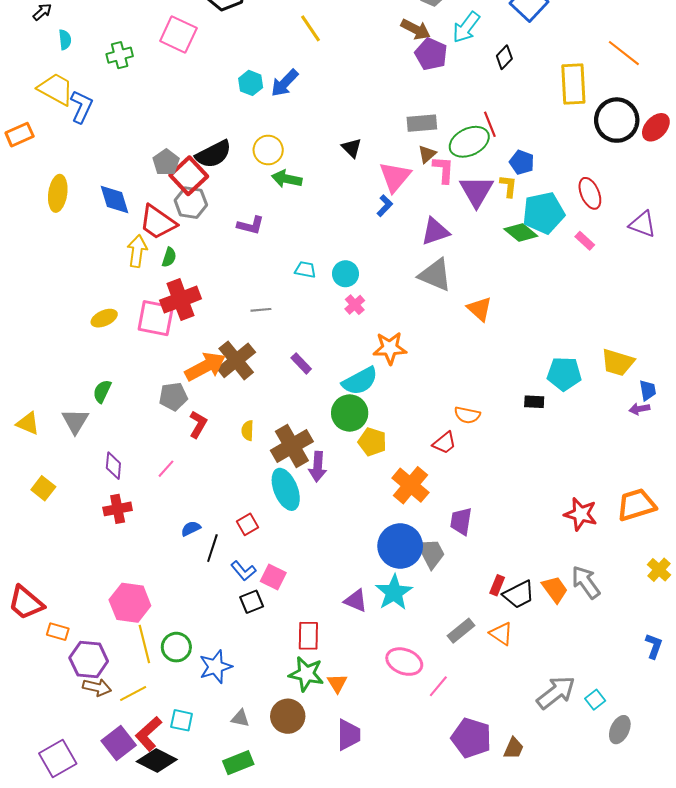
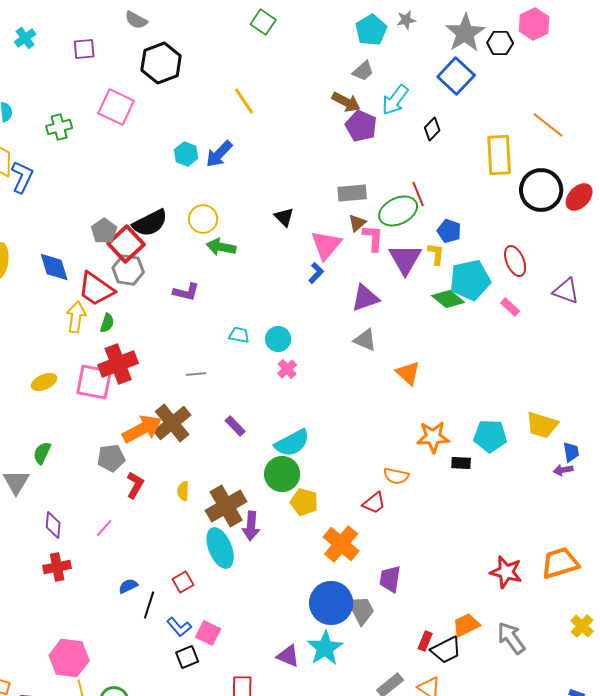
gray triangle: (435, 275) -> (365, 340), size x0.7
orange star: (390, 348) -> (433, 437), moved
orange trapezoid: (555, 589) -> (466, 625), moved, turned -80

